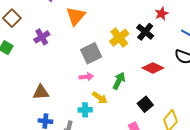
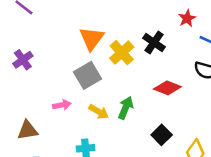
red star: (162, 14) -> (187, 18), moved
orange triangle: (76, 16) -> (92, 39), moved
pink arrow: (86, 77) -> (62, 105), moved
yellow arrow: (100, 98) -> (99, 112), moved

